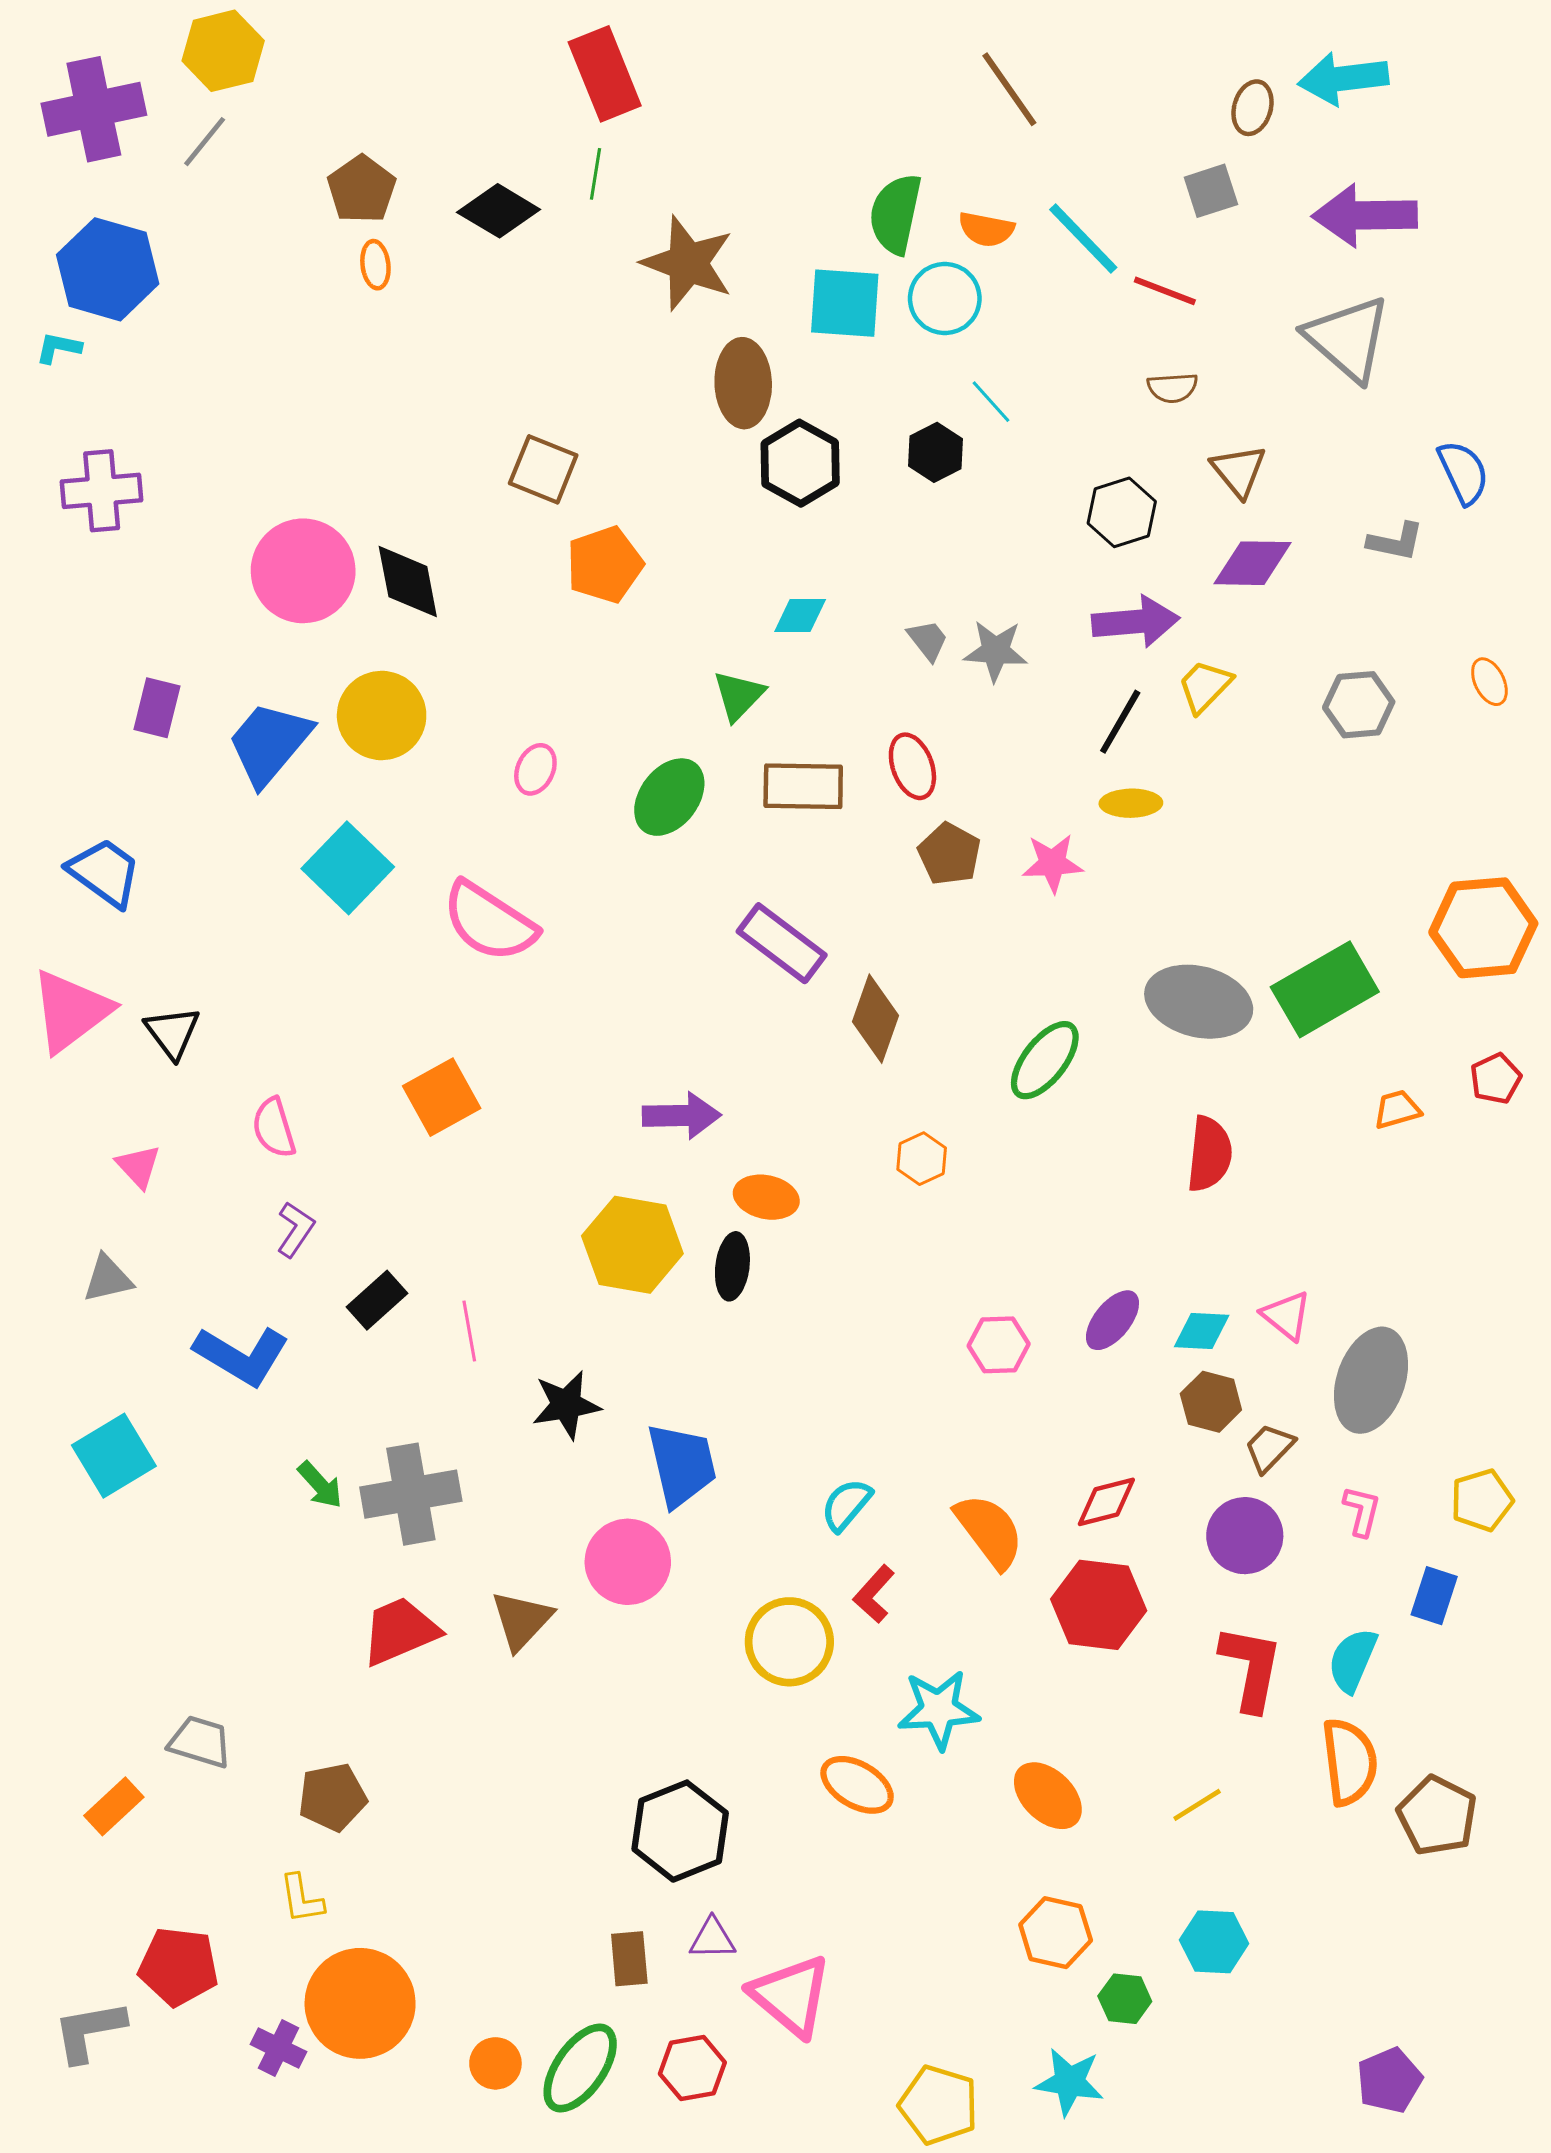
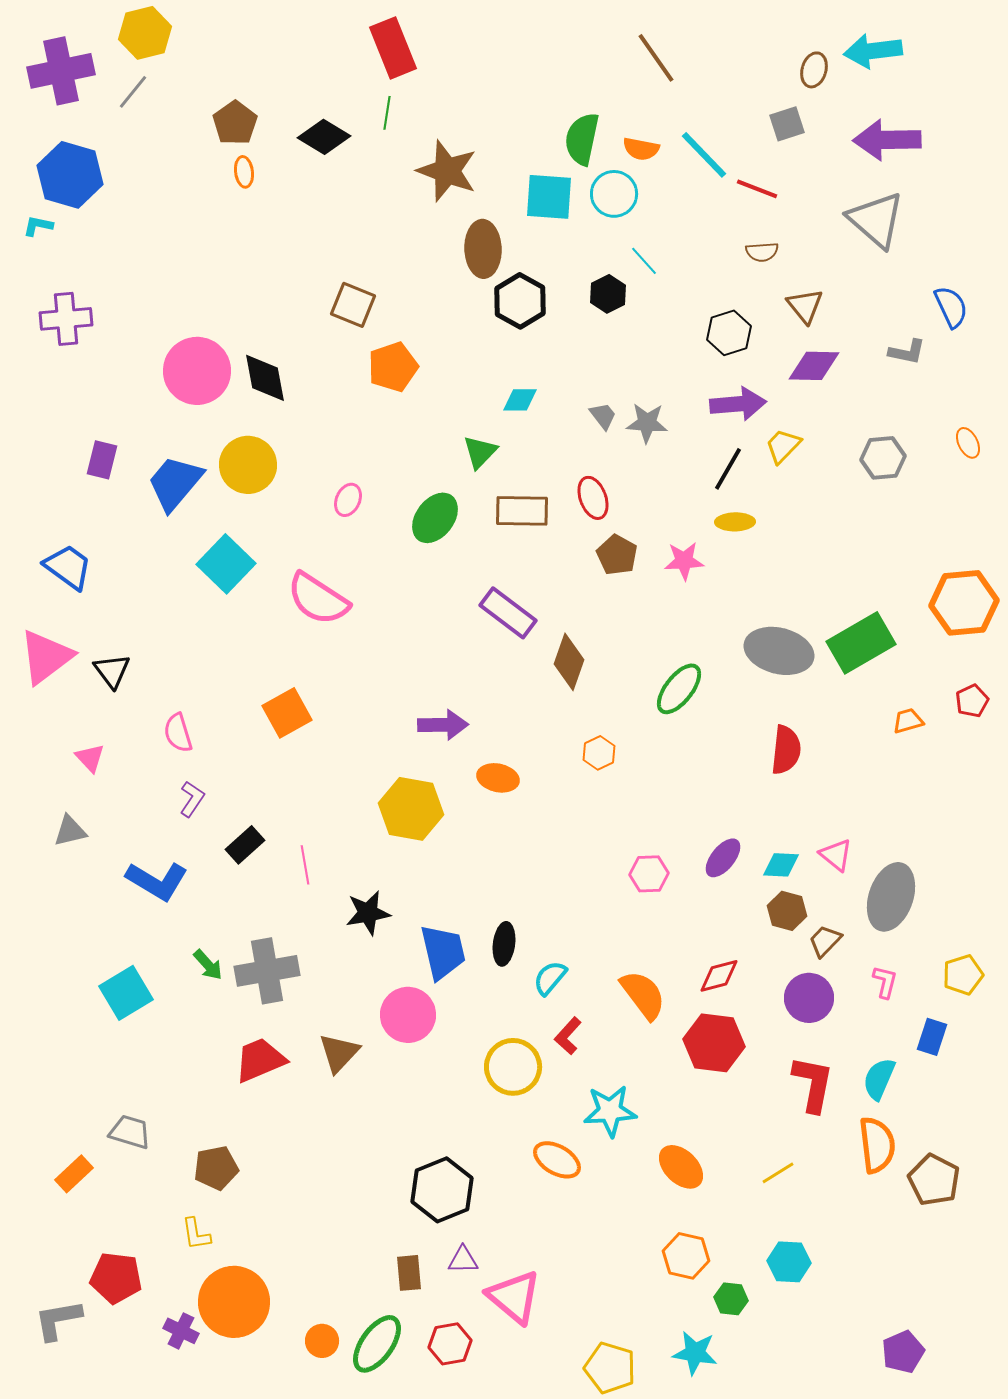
black ellipse: (732, 1266) -> (504, 944), moved
cyan square: (114, 1456) -> (126, 993), moved

